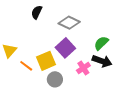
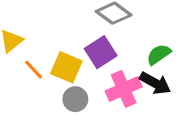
yellow square: (46, 61) -> (66, 67), turned 36
pink cross: (83, 68) -> (124, 89), size x1.5

